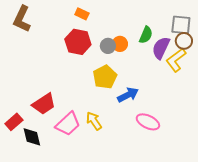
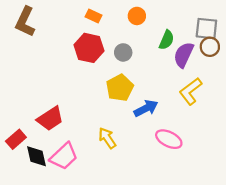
orange circle: (120, 44) -> (137, 16), moved
yellow L-shape: (176, 60) -> (190, 91), moved
pink trapezoid: (68, 124) -> (64, 156), moved

